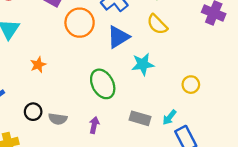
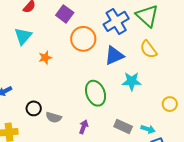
orange star: (38, 65) -> (45, 58), moved
cyan arrow: (169, 117) -> (148, 129), turned -120

